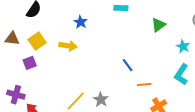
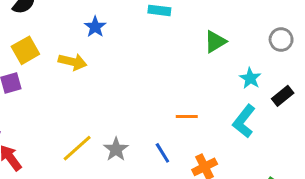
blue line: (128, 65) -> (162, 153), moved
orange line: (144, 85) -> (187, 117), moved

